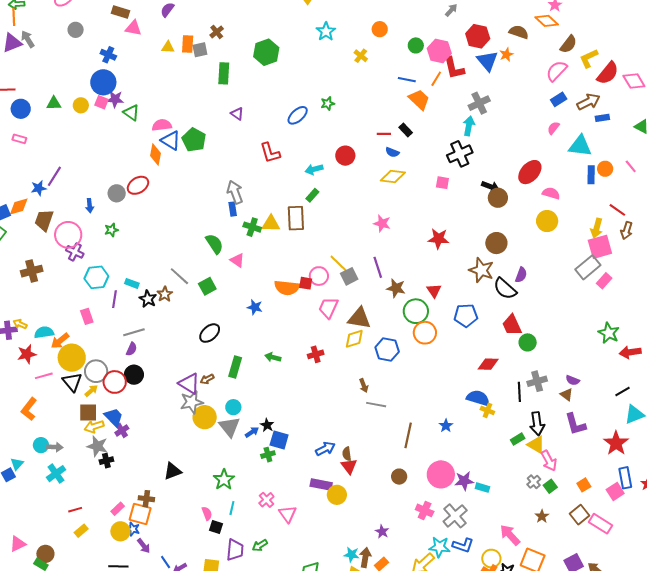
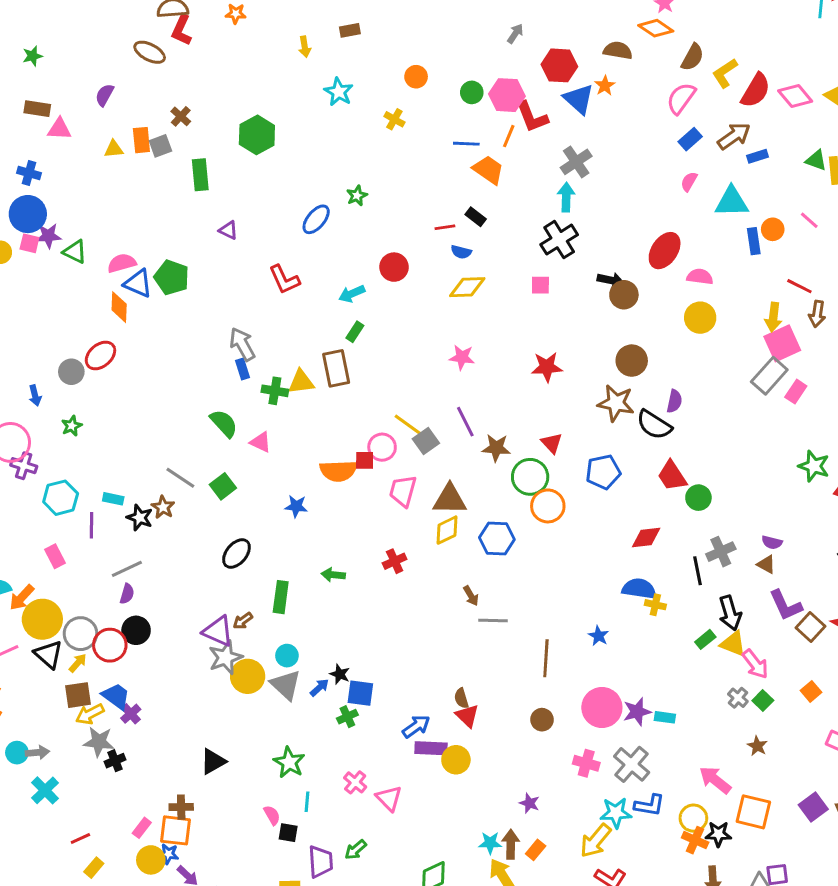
blue arrow: (325, 449) -> (416, 726), moved
brown square: (580, 515) -> (811, 627), moved

